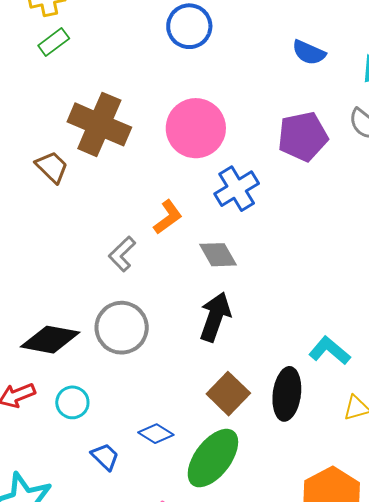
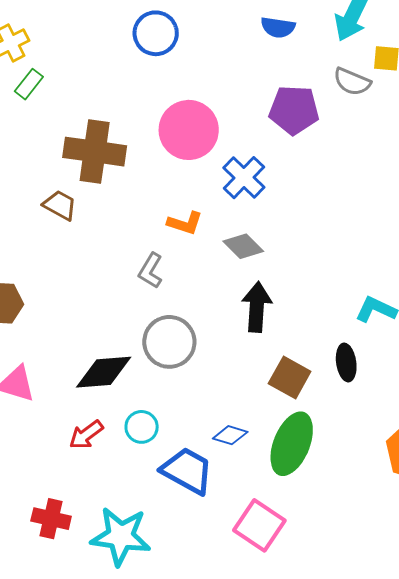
purple pentagon: (303, 137) -> (294, 110), turned 30
orange L-shape: (168, 217) -> (185, 223), turned 69
black ellipse: (287, 394) -> (346, 363), size x0.7
blue trapezoid: (105, 457) -> (187, 471), size x1.8

